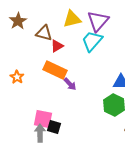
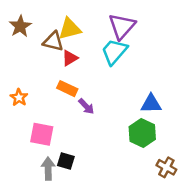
yellow triangle: (72, 19) -> (70, 29), moved
orange rectangle: (55, 70) -> (67, 89), size x0.7
pink square: (43, 119) -> (42, 134), moved

